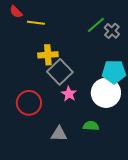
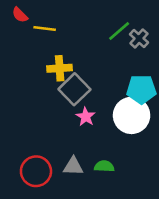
red circle: (29, 103) -> (36, 171), moved
green semicircle: (91, 126) -> (104, 166), moved

